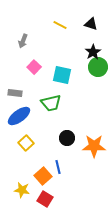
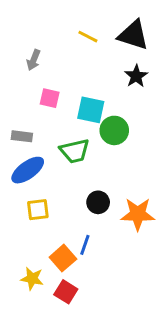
black triangle: (91, 24) -> (133, 35), size x1.6
pink square: (34, 67) -> (50, 98), turned -32
green circle: (98, 67) -> (114, 130), moved
yellow square: (26, 143) -> (38, 210), turned 35
blue line: (58, 167) -> (85, 245), turned 32

